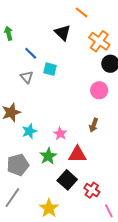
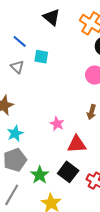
cyan star: (29, 131) -> (15, 133), moved
green star: (48, 156) -> (40, 175), moved

